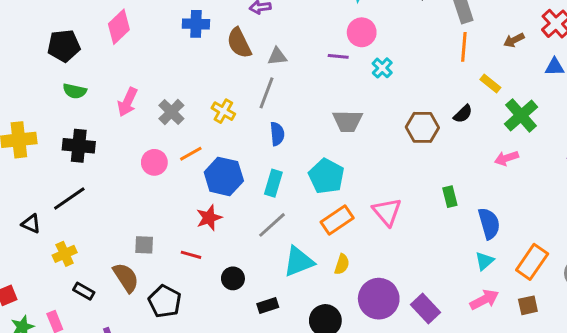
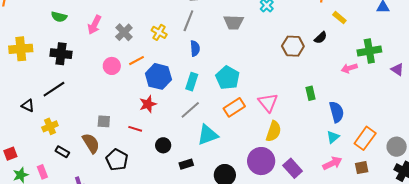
green cross: (521, 115) -> (369, 51), moved, turned 30
gray trapezoid: (348, 121) -> (234, 22), moved
yellow semicircle: (342, 264) -> (274, 131), moved, size x1.5

